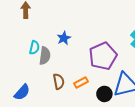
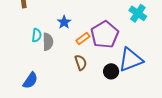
brown semicircle: (59, 81) -> (81, 63), moved
orange rectangle: (81, 83) -> (83, 38), moved

